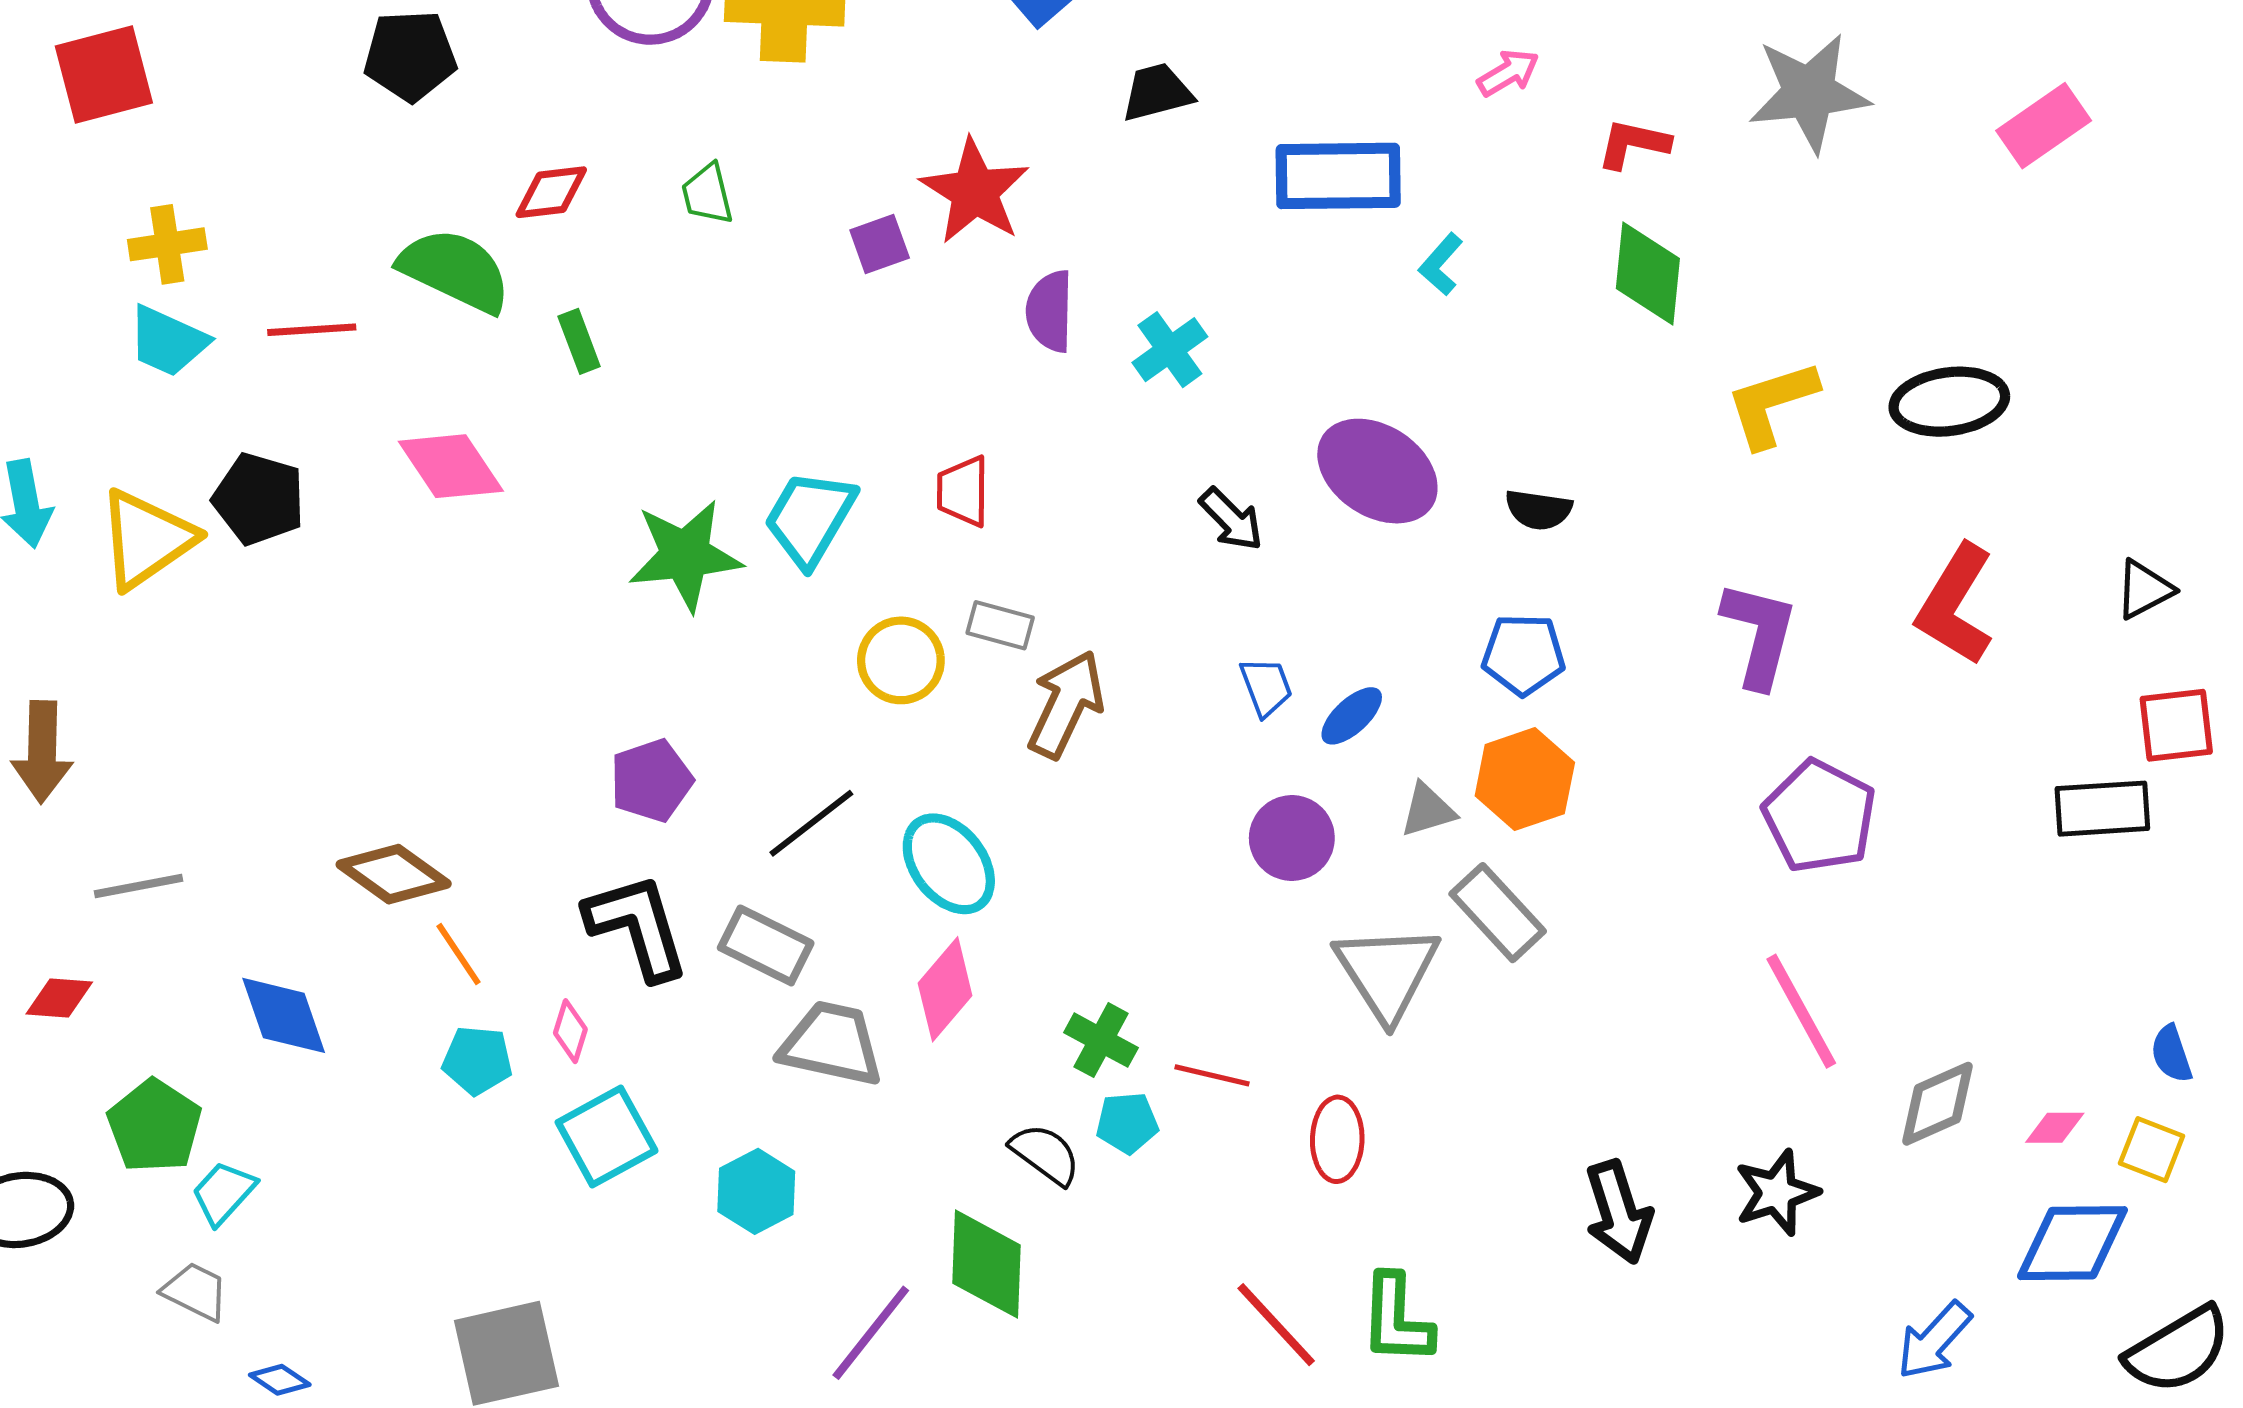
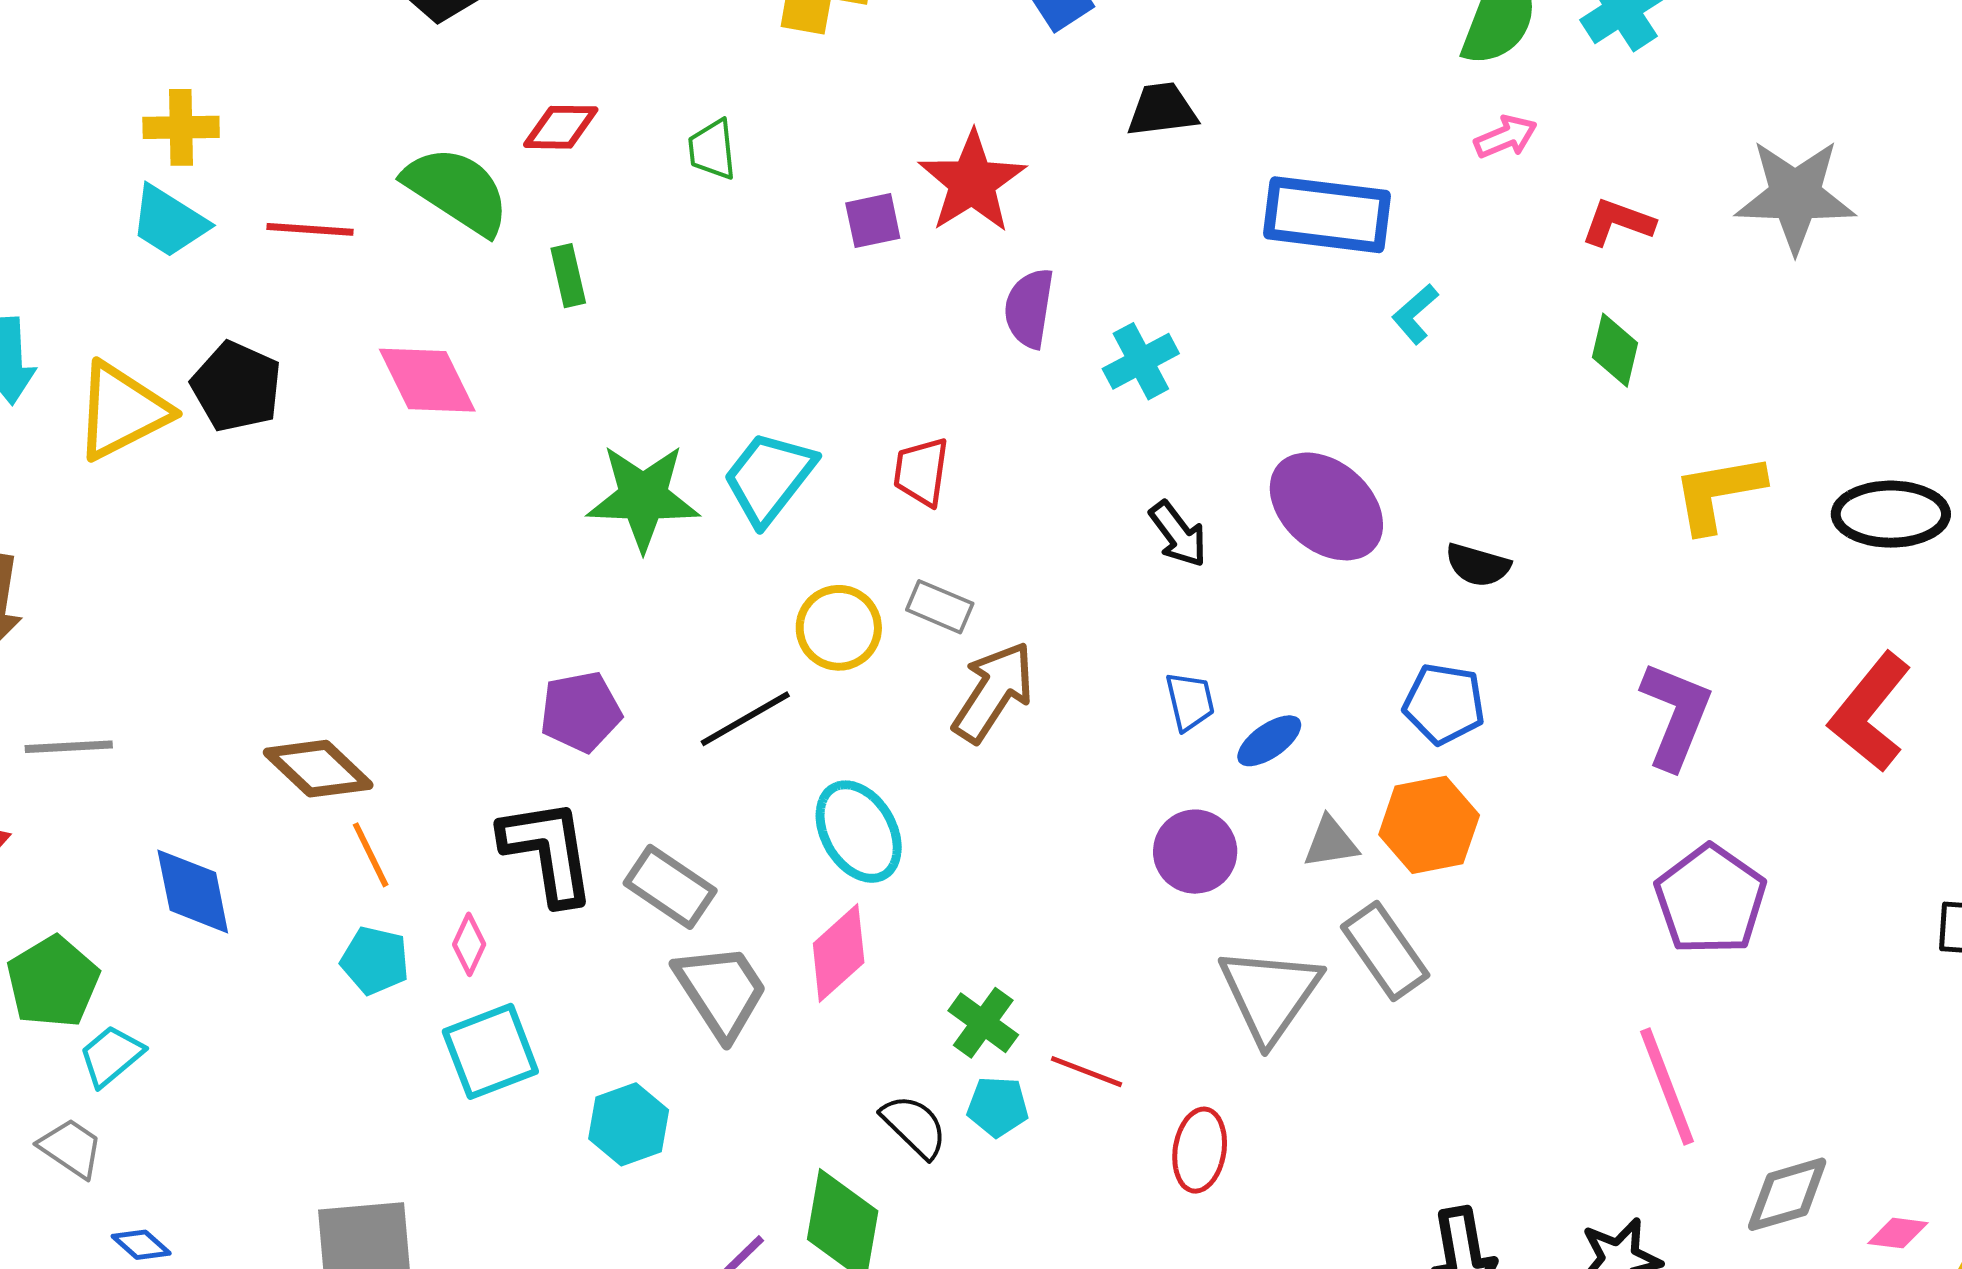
green diamond: (1648, 273) -> (1615, 350), size x0.7
black line: (811, 823) -> (745, 719), moved
gray trapezoid: (832, 1044) -> (721, 991), turned 37

